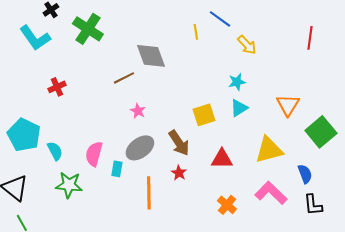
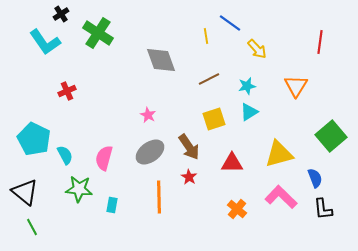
brown line: (124, 78) -> (209, 79), moved
orange triangle: (288, 105) -> (296, 86), moved
cyan rectangle: (117, 169) -> (112, 205), moved

